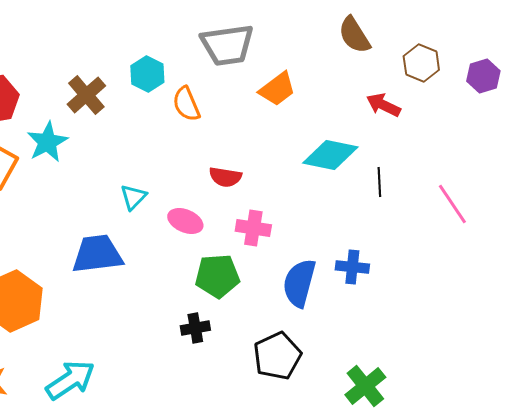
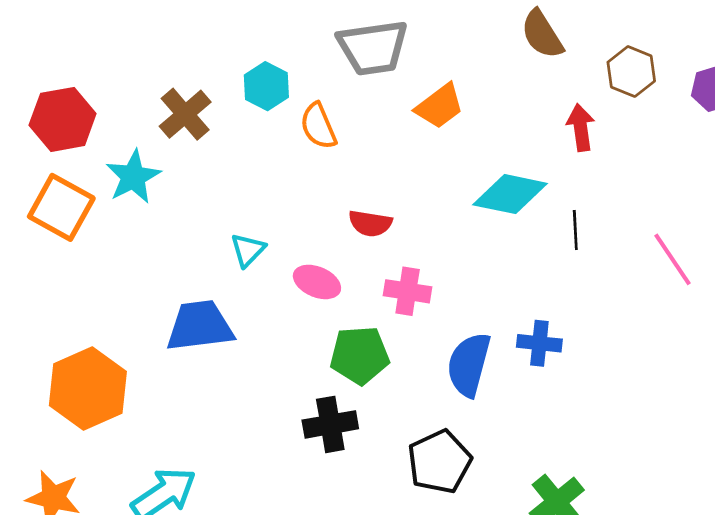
red arrow: (383, 105) -> (581, 127), turned 56
black cross: (195, 328) -> (330, 424), size x1.4

